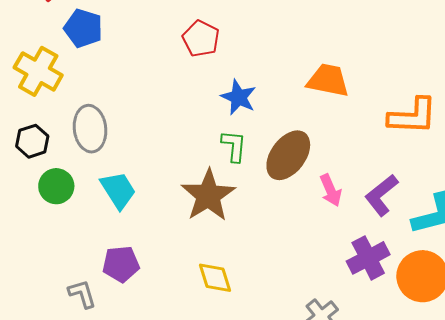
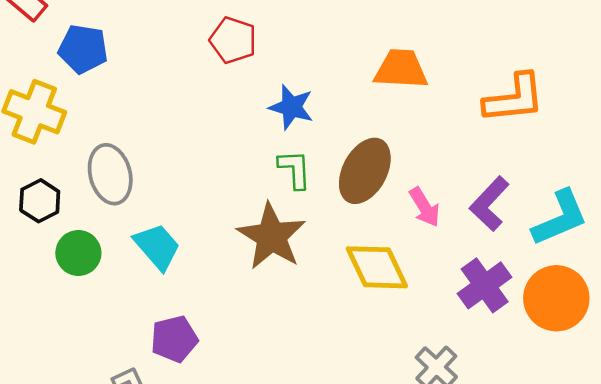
yellow diamond: (215, 278) -> (377, 267), moved, size x1.4

